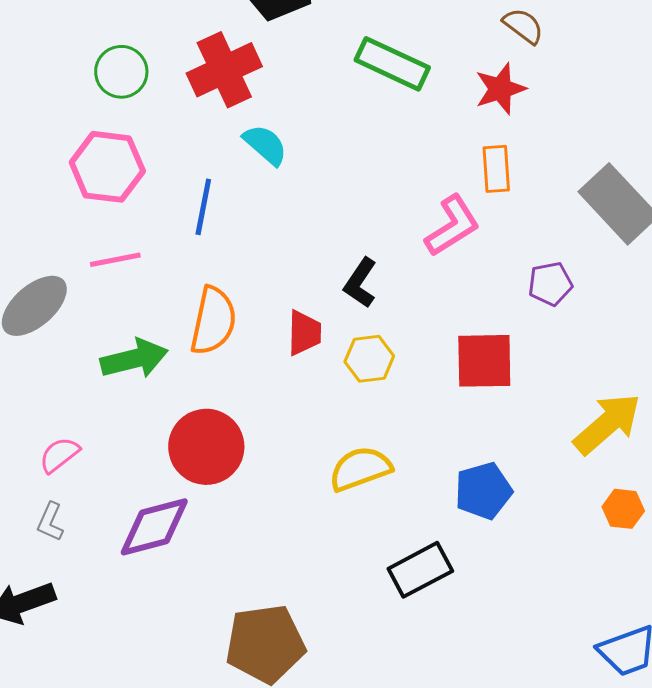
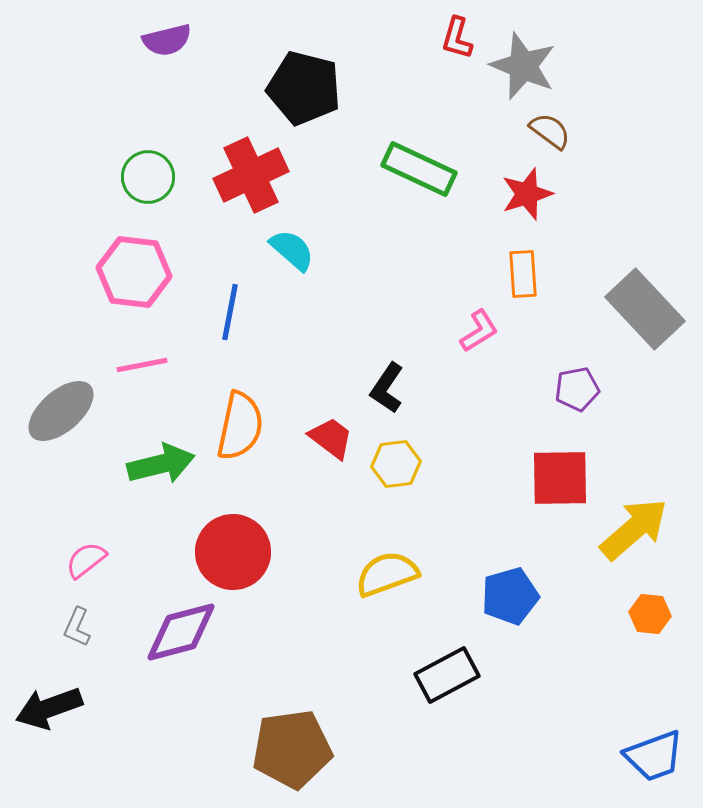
pink L-shape: (452, 226) -> (479, 331), size x0.7
red trapezoid: (304, 333) -> (331, 438), turned -54
red square: (484, 361) -> (560, 478), moved

